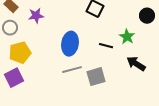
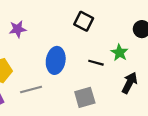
black arrow: (136, 64) -> (130, 83), turned 84
gray line: (72, 70) -> (31, 90), moved

